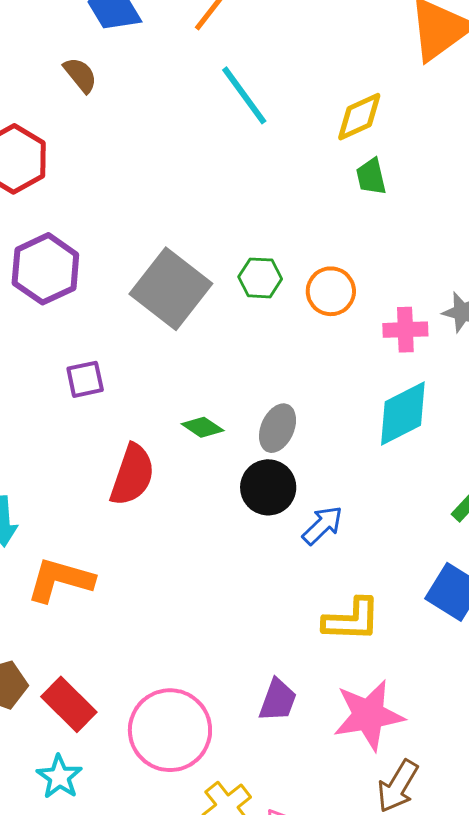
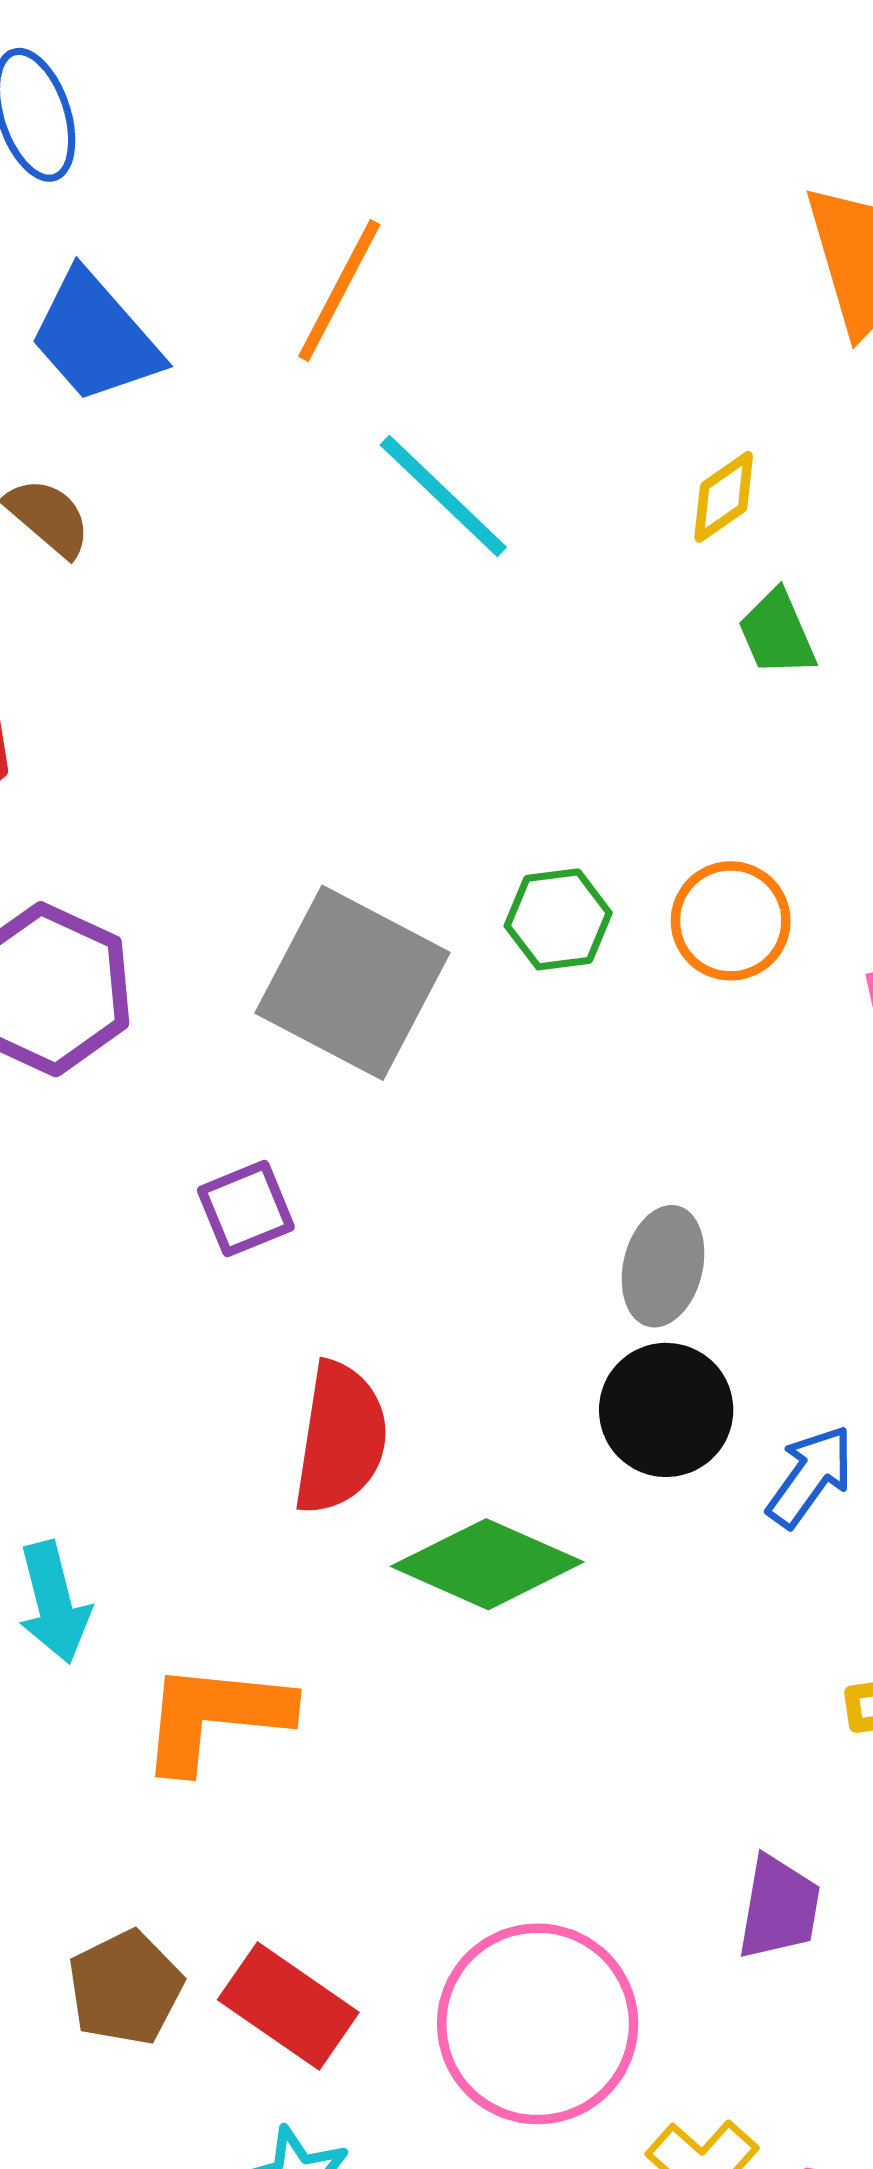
yellow diamond: (359, 117) -> (724, 497), size x0.7
purple square: (85, 379) -> (246, 1209), moved
green diamond: (203, 427) -> (487, 1564), moved, size x1.8

